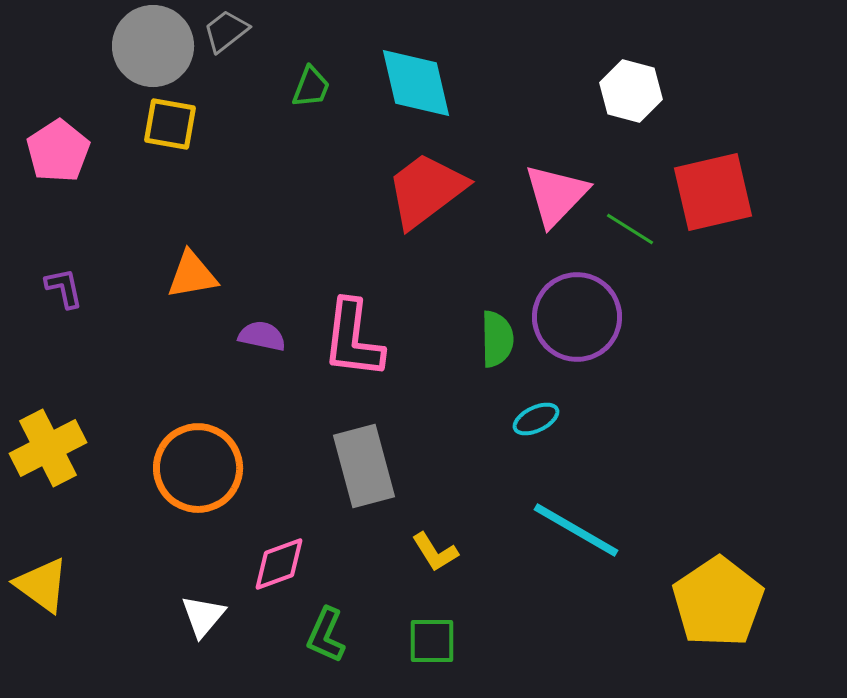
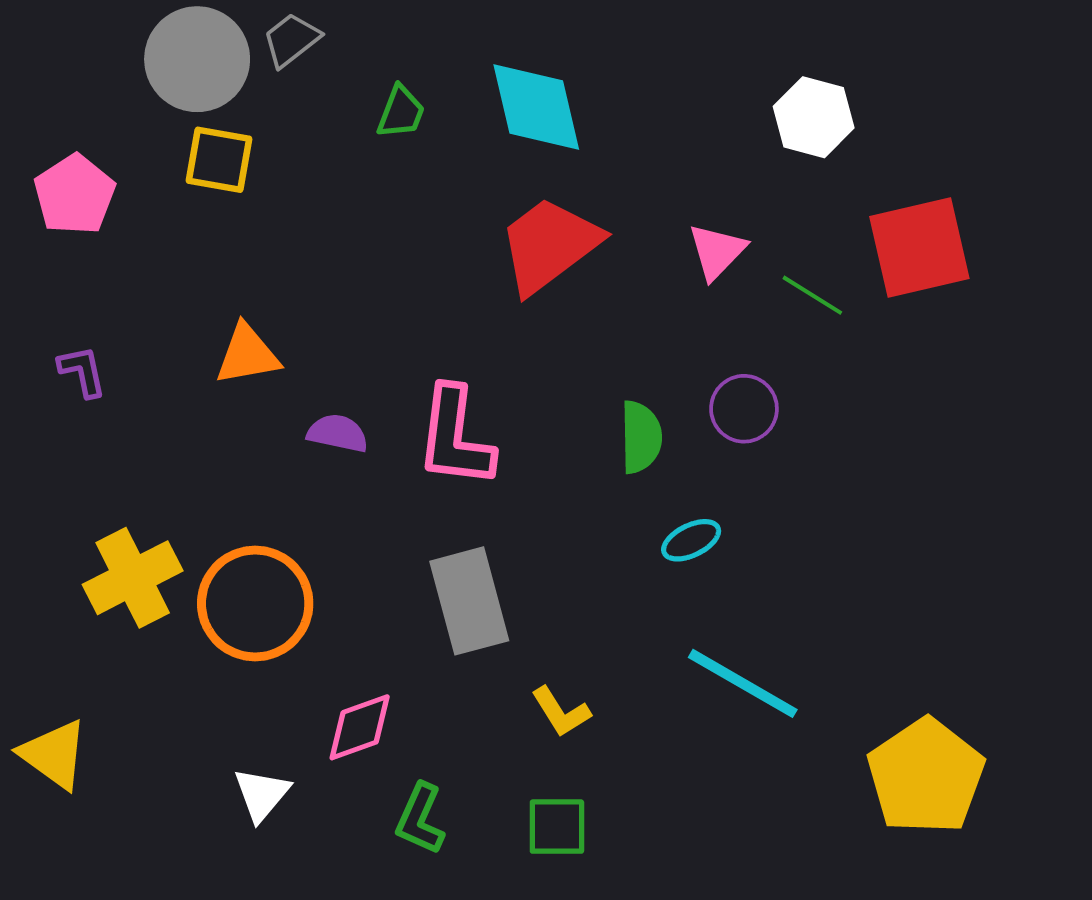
pink triangle: (556, 195) -> (717, 251), size x0.7
purple circle: (577, 317) -> (744, 409), size x0.6
yellow cross: (48, 448) -> (133, 578), moved

